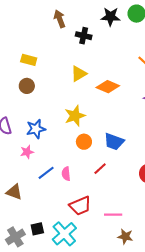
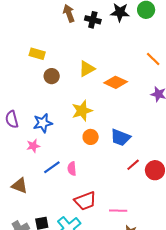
black cross: (84, 36) -> (93, 20), moved
brown circle: (27, 86) -> (52, 76), moved
red line: (100, 169) -> (133, 165), moved

